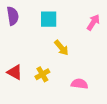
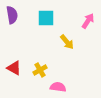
yellow arrow: (61, 48) -> (67, 42), moved
pink semicircle: (79, 84) -> (58, 87), moved

